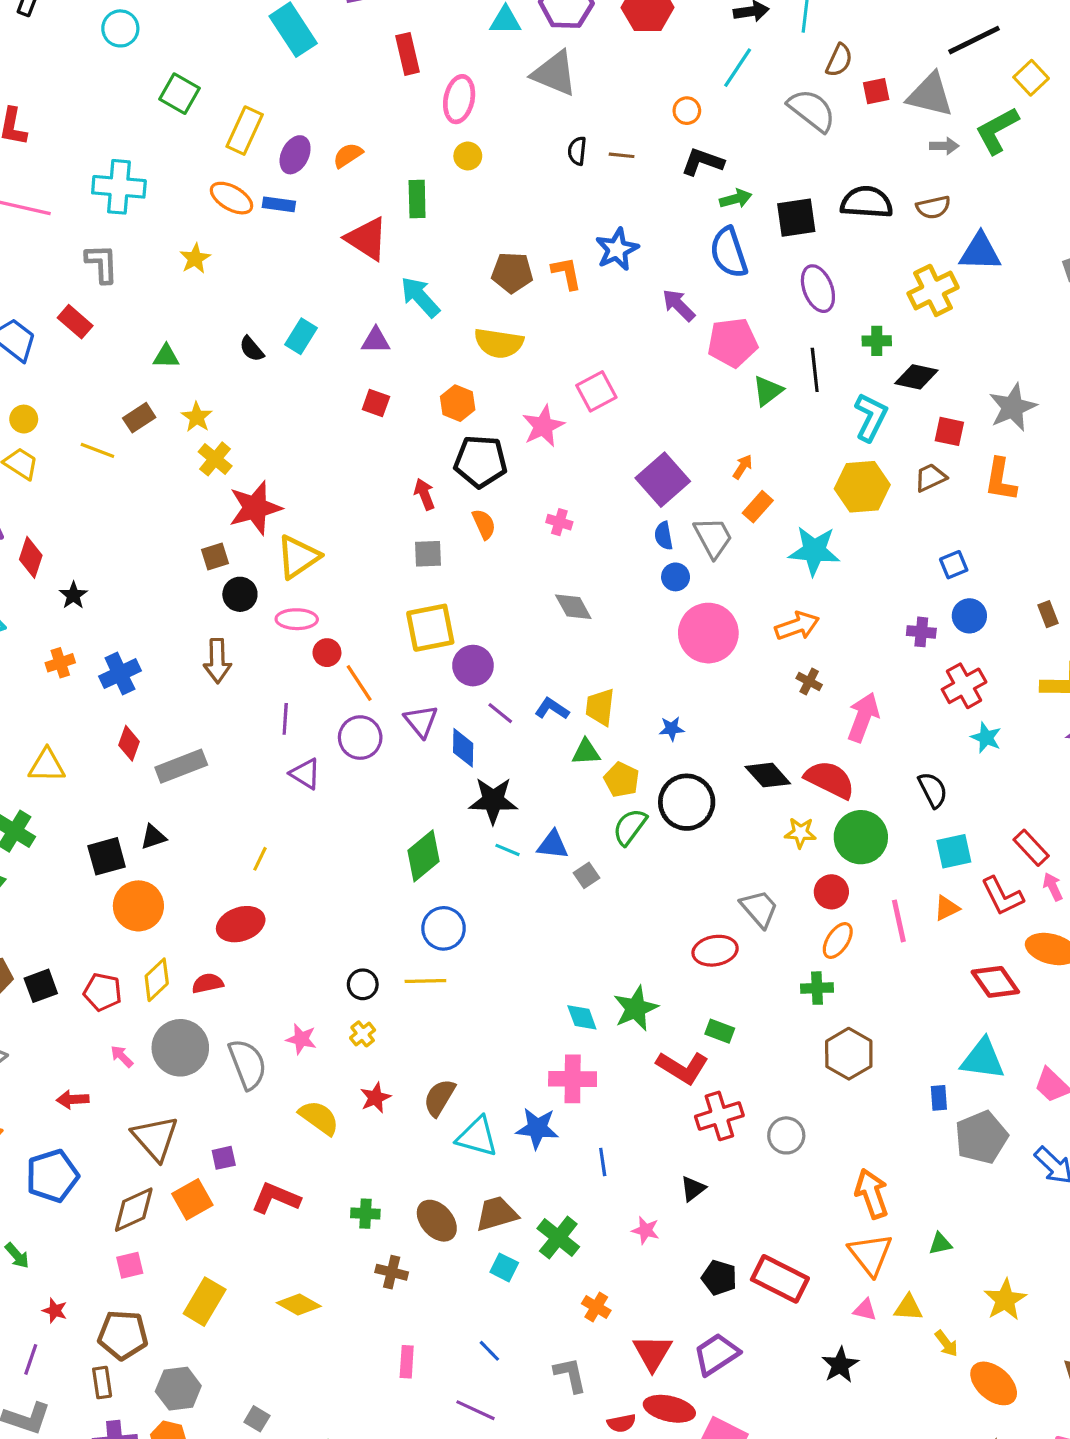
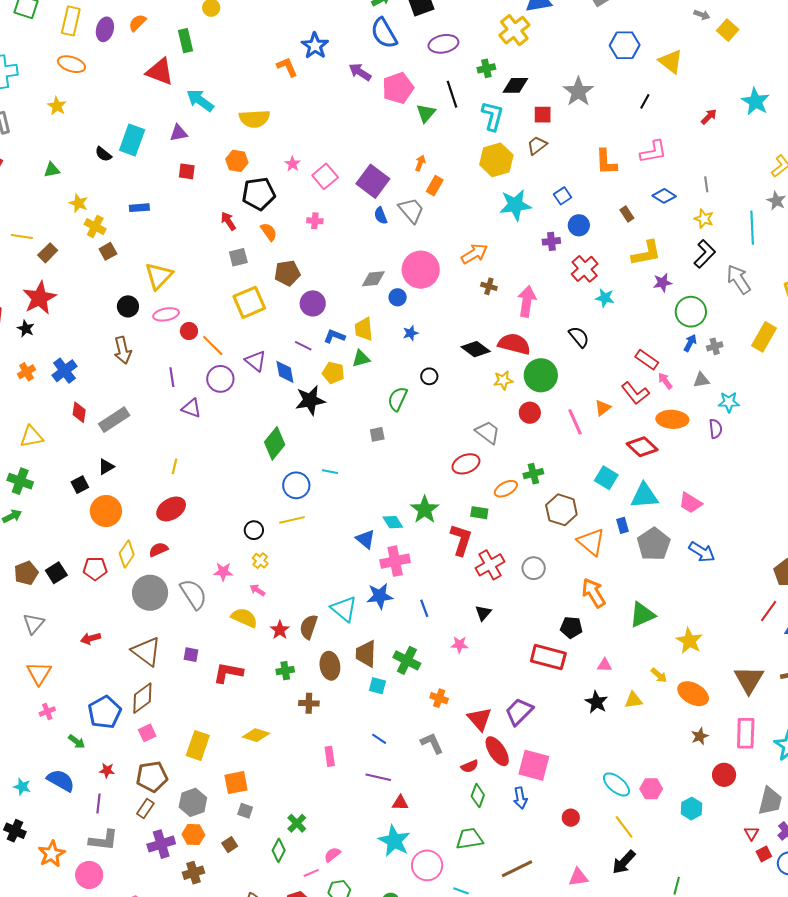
blue rectangle: (279, 204) -> (139, 208), moved
brown pentagon: (512, 272) -> (287, 273), moved
purple ellipse: (818, 289) -> (443, 44), turned -68
cyan rectangle: (301, 336) -> (132, 140), size x1.4
pink square: (596, 391) -> (325, 176), moved
brown rectangle: (139, 418) -> (48, 253), moved
pink star: (543, 426) -> (293, 164), size x0.6
orange L-shape: (1001, 480) -> (606, 162), moved
red star: (255, 508) -> (40, 298), moved
cyan star: (814, 551) -> (515, 205), moved
brown square: (215, 557) -> (108, 251), moved
blue circle: (676, 577) -> (398, 297), moved
gray diamond: (573, 607) -> (373, 279), moved, turned -55
purple circle: (473, 666) -> (313, 303), moved
yellow pentagon: (622, 780) -> (333, 373), moved
black circle: (687, 802) -> (429, 376), size x0.5
blue triangle: (553, 845) -> (365, 539), moved, turned 45
cyan line: (507, 850) -> (330, 472), moved
cyan square: (954, 851) -> (606, 478), moved, turned -35
black square: (107, 856) -> (80, 485), size x0.7
gray square: (586, 875) -> (377, 434), turned 35
orange ellipse: (838, 941) -> (506, 489), moved, turned 40
pink arrow: (122, 1056) -> (257, 590), moved
red L-shape: (683, 1067) -> (461, 540), turned -92
red star: (375, 1098) -> (280, 630), moved
brown semicircle: (439, 1098) -> (309, 627), moved
cyan triangle: (477, 1137) -> (344, 609), turned 36
purple square: (224, 1158) -> (191, 655), turned 35
blue pentagon: (52, 1176) -> (105, 712), moved
orange square: (192, 1199) -> (236, 783), moved, turned 30
brown trapezoid: (497, 1214) -> (366, 654), turned -60
brown ellipse: (437, 1221) -> (330, 666), turned 44
green triangle: (940, 1244) -> (642, 615), size x1.8
orange triangle: (870, 1254) -> (591, 542), moved
black pentagon: (719, 1278) -> (571, 627), moved
yellow triangle: (908, 1308) -> (633, 700), moved
brown rectangle: (102, 1383) -> (145, 809), turned 54
red ellipse: (669, 1409) -> (497, 751), turned 56

